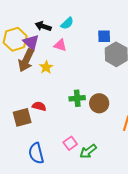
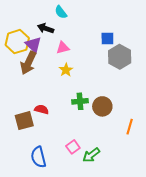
cyan semicircle: (67, 23) -> (61, 12), moved, turned 96
pink triangle: (60, 45) -> (63, 48), turned -32
yellow star: (46, 67) -> (66, 70), moved

